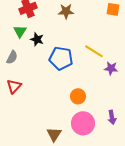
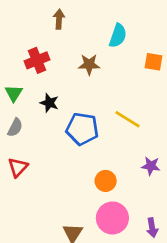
green triangle: (20, 31) -> (14, 93), moved
purple star: (111, 68) -> (151, 166), moved
purple arrow: (112, 117) -> (152, 228), moved

